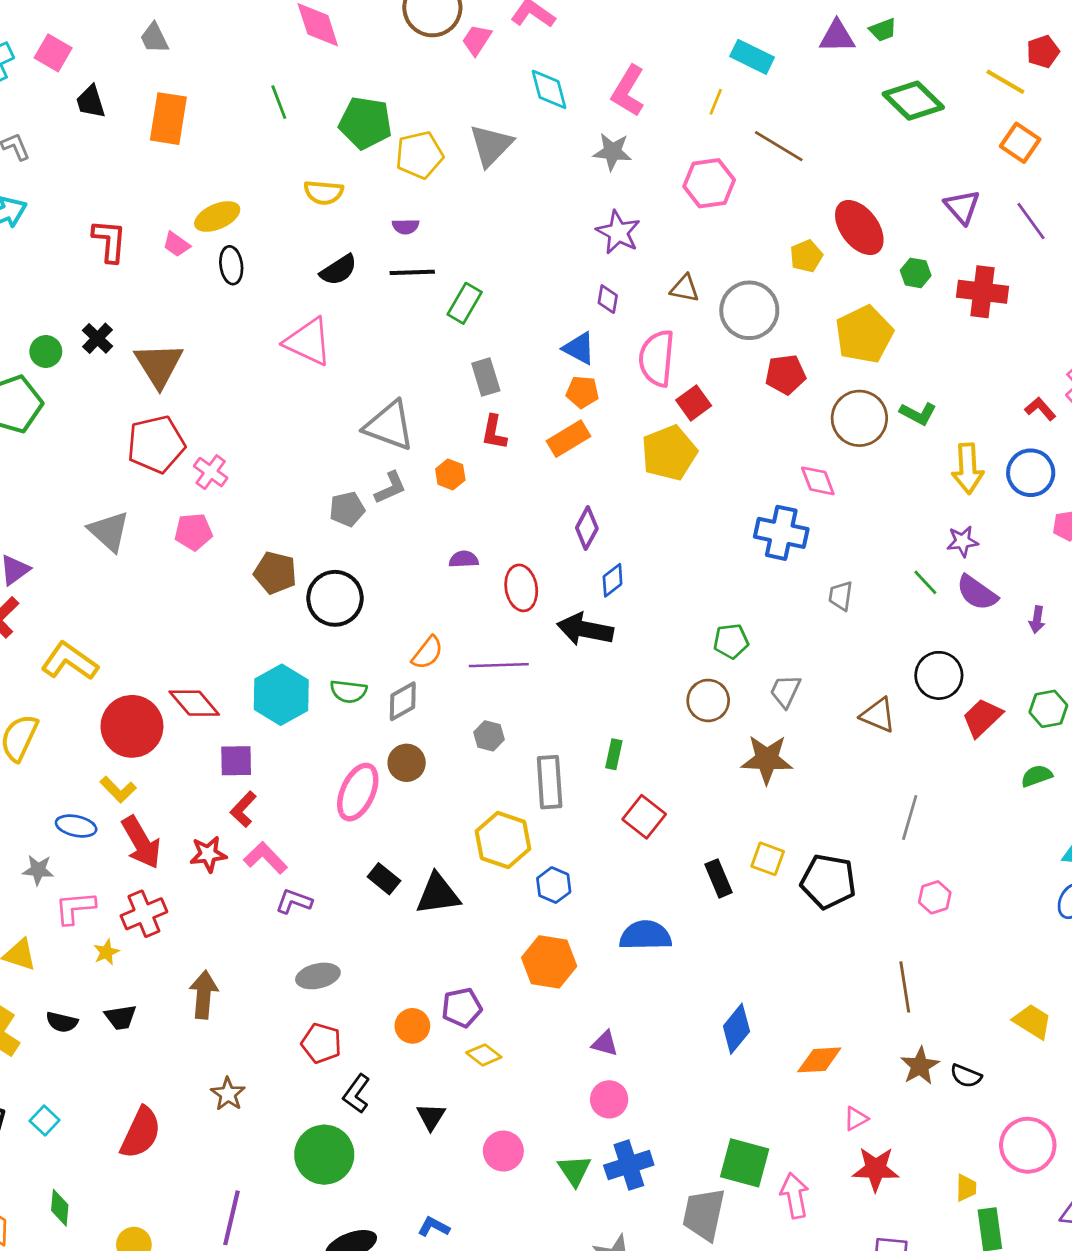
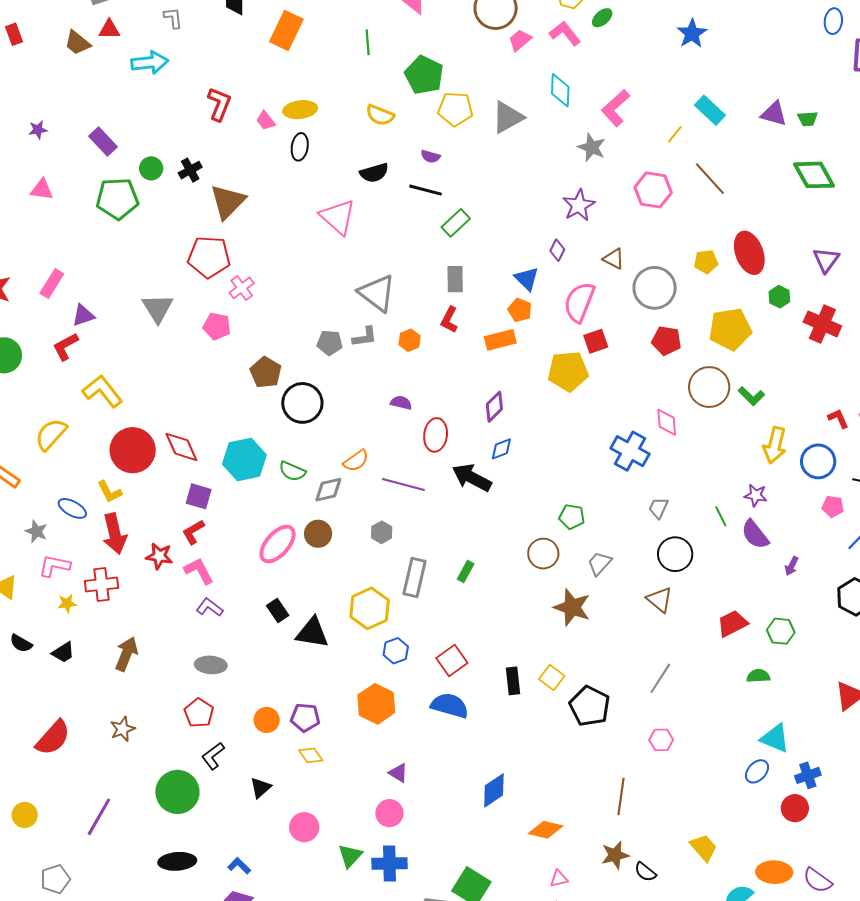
black circle: (939, 675) -> (675, 554), moved
red square: (644, 817) -> (452, 660), moved
black trapezoid: (121, 1017) -> (63, 652), turned -40

